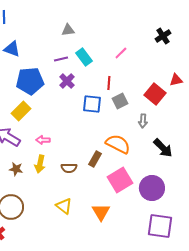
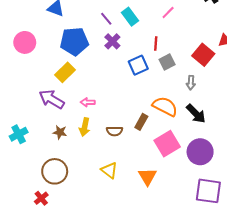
purple line: (61, 59) -> (106, 19), turned 64
blue square: (92, 104) -> (138, 65), turned -30
black arrow: (163, 148) -> (196, 114), moved

